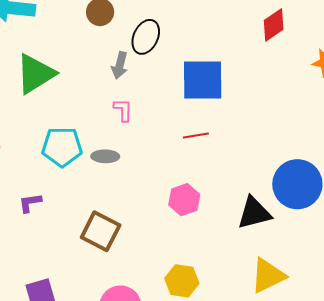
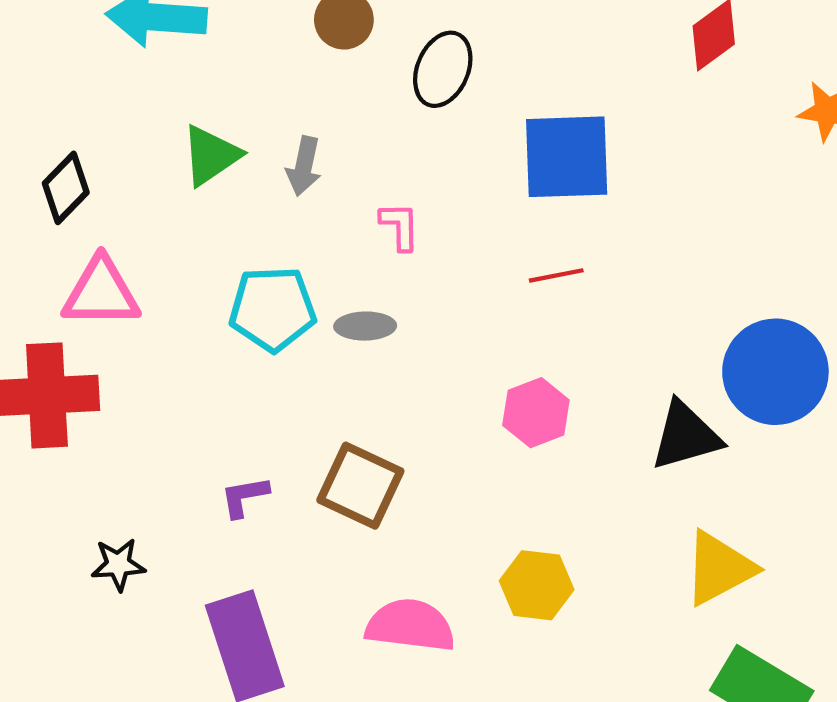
gray arrow: (120, 65) -> (304, 166), moved
green triangle: (35, 74) -> (211, 155), size x0.7
purple L-shape: (30, 203) -> (244, 497), moved

